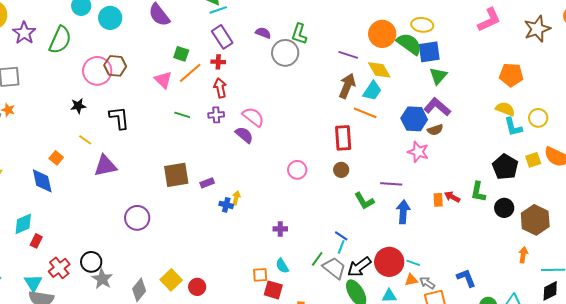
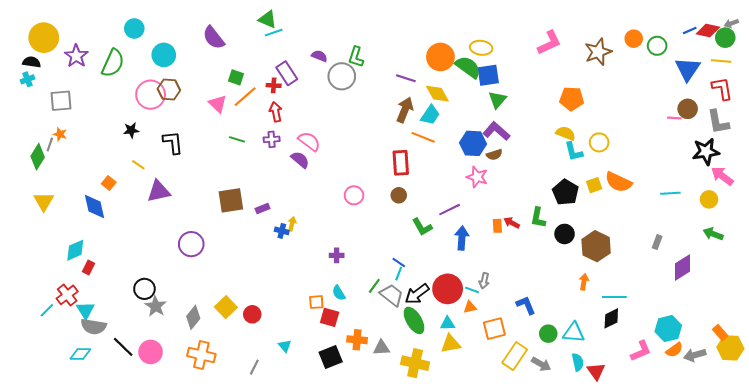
cyan circle: (110, 18) -> (164, 55), moved
purple rectangle: (222, 37) -> (287, 73), moved
purple line: (391, 184) -> (450, 210), turned -30
red cross: (59, 268) -> (67, 295), moved
gray arrow: (427, 283) -> (484, 281), moved, turned -112

